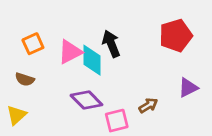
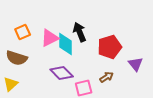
red pentagon: (176, 35) -> (110, 47), moved
brown semicircle: (25, 79) -> (17, 58), size x1.5
purple triangle: (188, 88) -> (136, 64), turned -42

